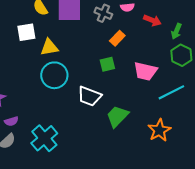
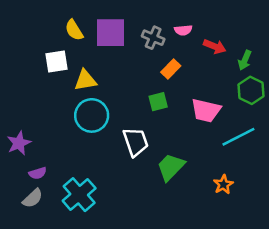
white trapezoid: (89, 96) -> (136, 142), turned -130
orange star: (159, 130) -> (223, 184), size x0.7

